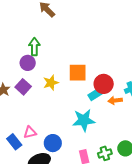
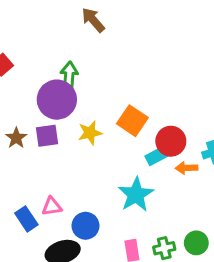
purple circle: (28, 63) -> (57, 100), size x1.6
orange square: (78, 73) -> (132, 121), turned 30
purple square: (23, 87) -> (47, 136), turned 35
cyan star: (84, 120) -> (136, 195), turned -30

